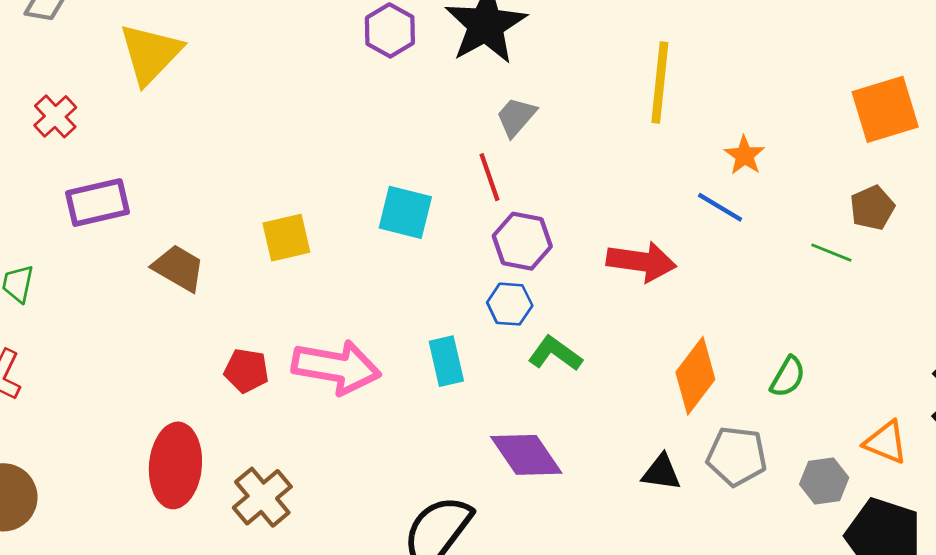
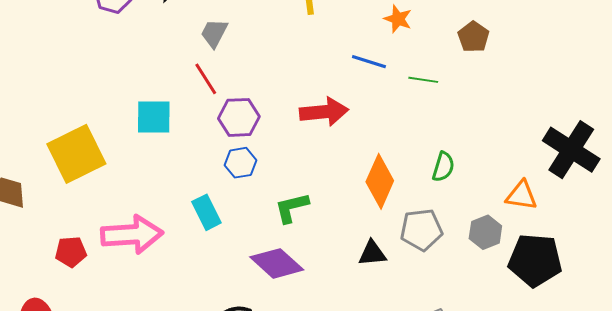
orange star: (745, 155) -> (398, 19), moved
yellow square: (286, 238) -> (76, 154), size x1.6
green line: (831, 253) -> (423, 80), moved
green L-shape: (555, 354) -> (292, 208), moved, turned -36

